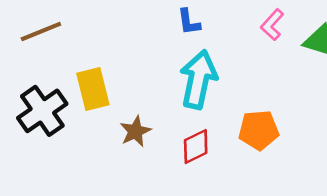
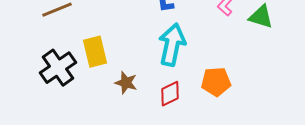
brown star: (135, 131) -> (126, 83), turned -30

